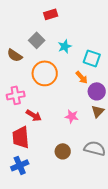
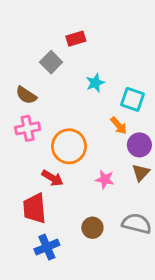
gray square: (37, 40) -> (51, 62), moved
orange circle: (45, 73) -> (69, 146), moved
pink cross: (16, 95) -> (28, 128), moved
blue cross: (20, 165) -> (47, 247), moved

